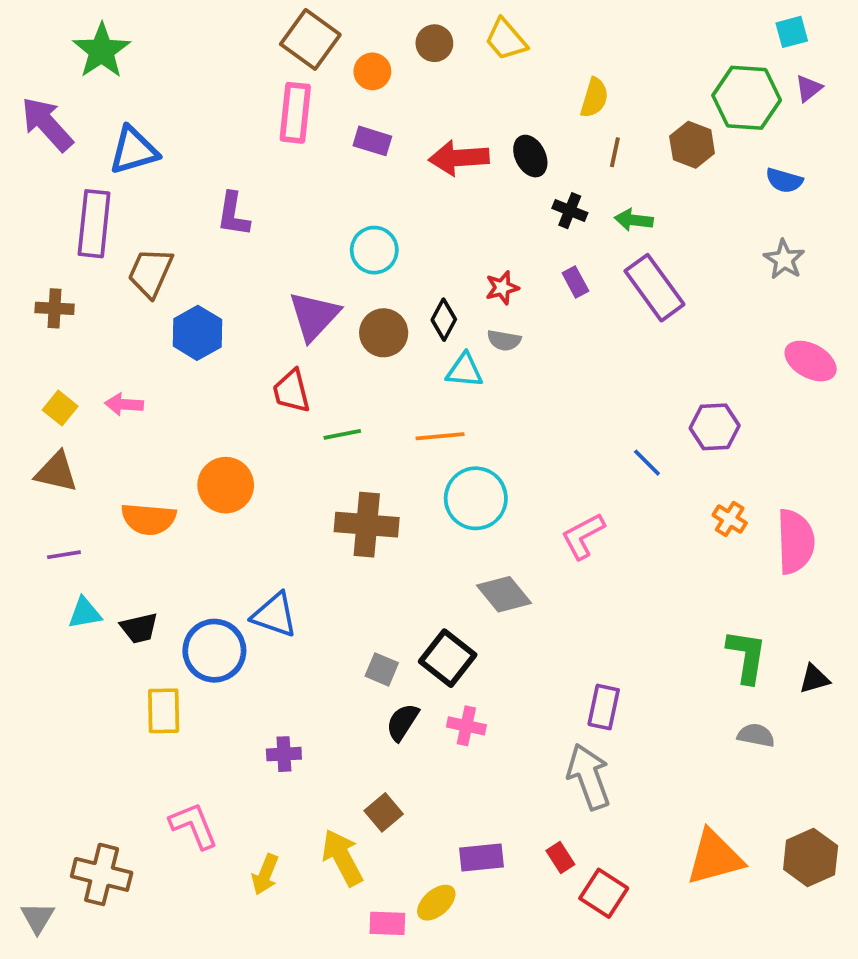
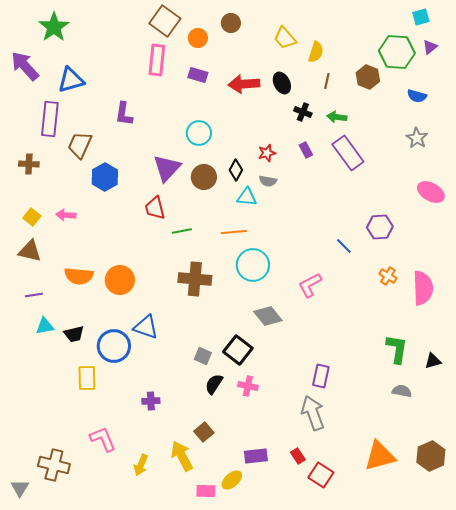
yellow trapezoid: (506, 39) -> (285, 38), moved
orange circle: (226, 485) -> (120, 280), moved

